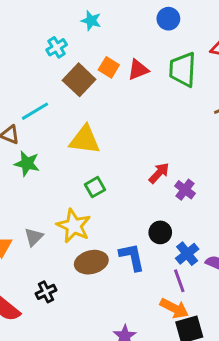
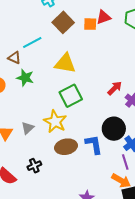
orange square: (109, 67) -> (90, 24), moved, turned -32
green square: (95, 187) -> (71, 96), size x1.6
black circle: (160, 232) -> (114, 129), size x1.5

